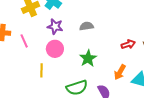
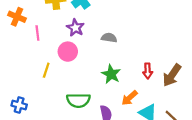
red arrow: (128, 44) -> (148, 71), turned 88
green star: (88, 58) -> (111, 74), moved, turned -30

